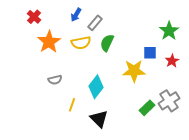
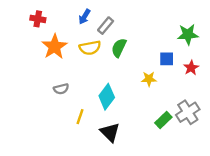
red cross: (34, 17) -> (38, 19), turned -32
green star: (169, 31) -> (188, 34), turned 30
yellow star: (134, 71) -> (149, 79), size x0.6

